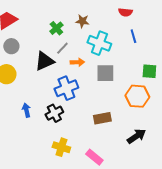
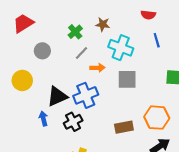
gray circle: (11, 46) -> (42, 51), moved
black triangle: (44, 61) -> (57, 96), moved
orange hexagon: (137, 96) -> (157, 118), moved

